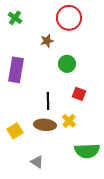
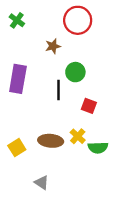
black line: (48, 101) -> (58, 90), moved
green semicircle: (87, 151) -> (98, 148), moved, size x0.7

